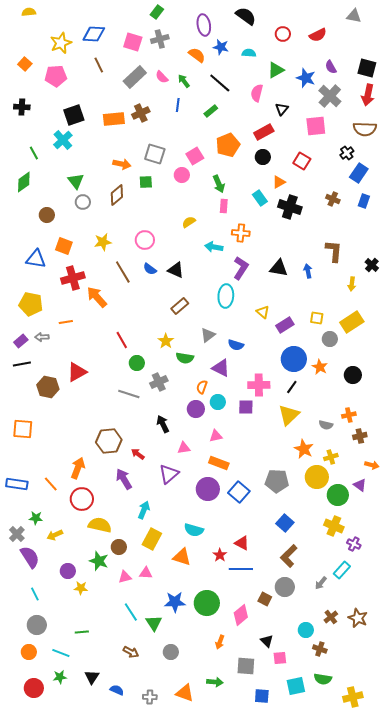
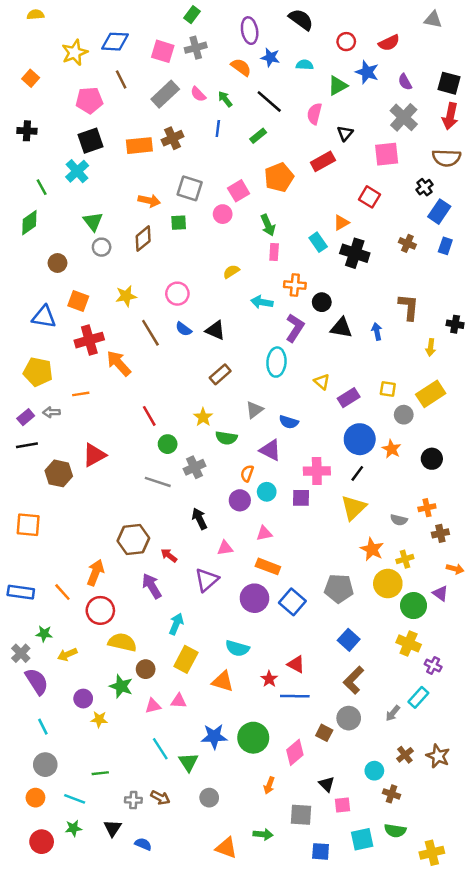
pink pentagon: (56, 76) -> (89, 100), moved
blue star: (306, 78) -> (367, 72), moved
black circle: (263, 157) -> (322, 302), moved
black cross: (372, 265) -> (455, 324), turned -32
gray cross: (150, 697) -> (133, 800), moved

